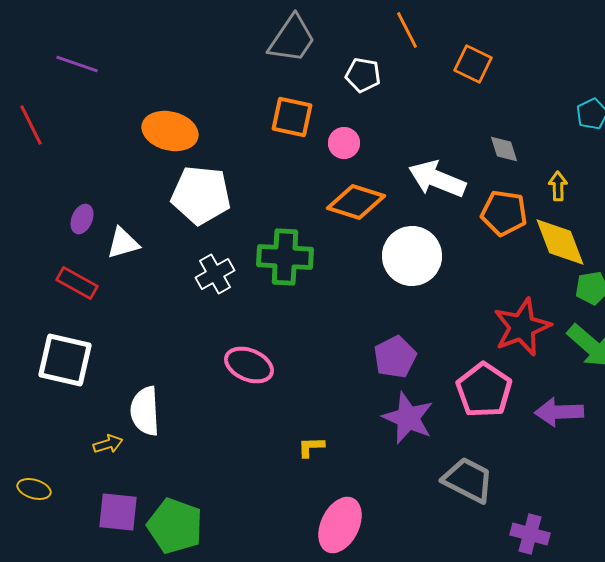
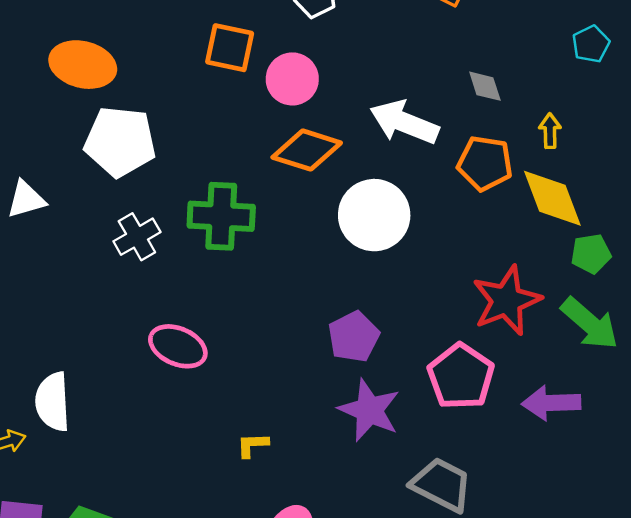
pink circle: (344, 143) -> (292, 79), size x1.4

